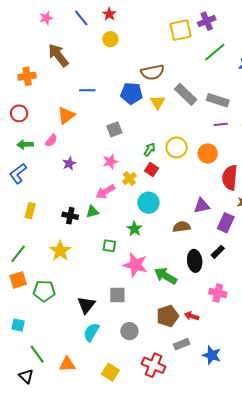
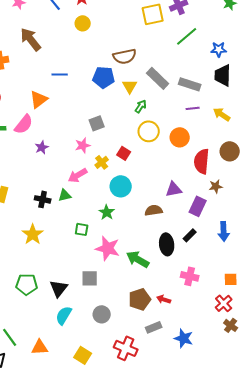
gray square: (114, 129) -> (97, 123), moved
pink semicircle: (51, 140) -> (24, 124), size x1.5
green arrow: (149, 149) -> (141, 106), moved
green pentagon: (44, 291) -> (27, 284), moved

